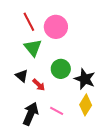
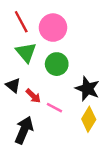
green circle: (61, 69) -> (57, 64), moved
pink line: (57, 111) -> (54, 108), moved

